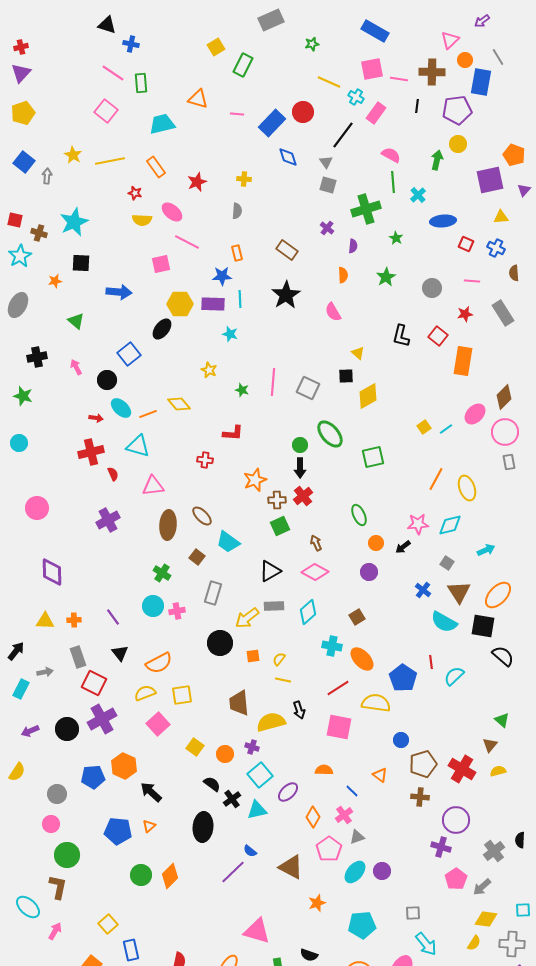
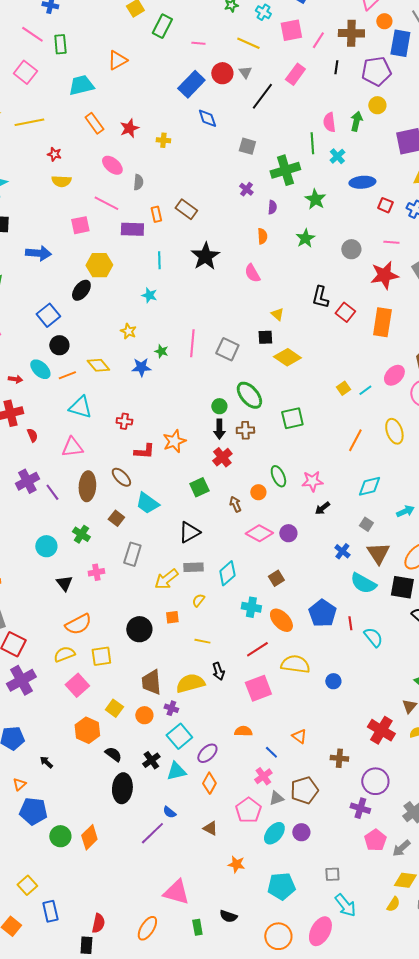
pink line: (399, 79) -> (318, 40), turned -66
cyan cross: (356, 97) -> (263, 12), moved
orange triangle: (198, 99) -> (117, 60), turned -45
pink line: (237, 114) -> (198, 43), moved
pink semicircle: (391, 155) -> (329, 122), moved, turned -126
gray triangle: (326, 162) -> (245, 72), moved
orange rectangle: (156, 167) -> (94, 123), moved
red star: (197, 182) -> (129, 128), moved
gray semicircle: (237, 211) -> (138, 182), moved
pink ellipse: (172, 212) -> (112, 165), moved
green star: (396, 238) -> (315, 199), size x1.5
brown rectangle: (287, 250) -> (186, 209), moved
blue star: (222, 276) -> (141, 367), moved
purple rectangle: (213, 304) -> (132, 229), moved
red star: (465, 314) -> (384, 275), size x1.8
red square: (438, 336) -> (345, 312), moved
black circle: (107, 380) -> (59, 345), moved
yellow diamond: (368, 396) -> (287, 357), turned 64
red L-shape: (233, 433) -> (144, 451), moved
cyan triangle: (138, 446) -> (80, 407), moved
yellow ellipse: (467, 488) -> (394, 431), moved
brown cross: (277, 500) -> (245, 430), moved
pink star: (418, 524) -> (312, 481), moved
orange circle: (376, 543) -> (258, 492), moved
pink diamond: (315, 572) -> (259, 533), moved
cyan circle: (153, 606) -> (46, 546), moved
purple line: (113, 617) -> (52, 492), moved
black circle: (220, 643) -> (139, 629), moved
black triangle: (120, 653) -> (64, 583), moved
yellow semicircle: (279, 659) -> (198, 600), moved
cyan semicircle: (454, 676) -> (373, 637), turned 95
blue pentagon: (403, 678) -> (322, 613), moved
brown trapezoid: (239, 703) -> (151, 682), moved
pink square: (339, 727) -> (258, 688), turned -32
blue circle: (401, 740) -> (333, 681), moved
brown pentagon: (423, 764) -> (304, 790), moved
orange hexagon: (124, 766) -> (87, 730), moved
black semicircle: (212, 784) -> (113, 754), moved
black arrow: (151, 792) -> (46, 762), moved, size x0.6
orange diamond: (313, 817) -> (209, 783), moved
orange triangle: (149, 826) -> (19, 784), moved
blue pentagon: (118, 831) -> (33, 811), moved
brown triangle: (291, 867) -> (210, 828), size x0.6
orange star: (317, 903) -> (236, 864), turned 30

